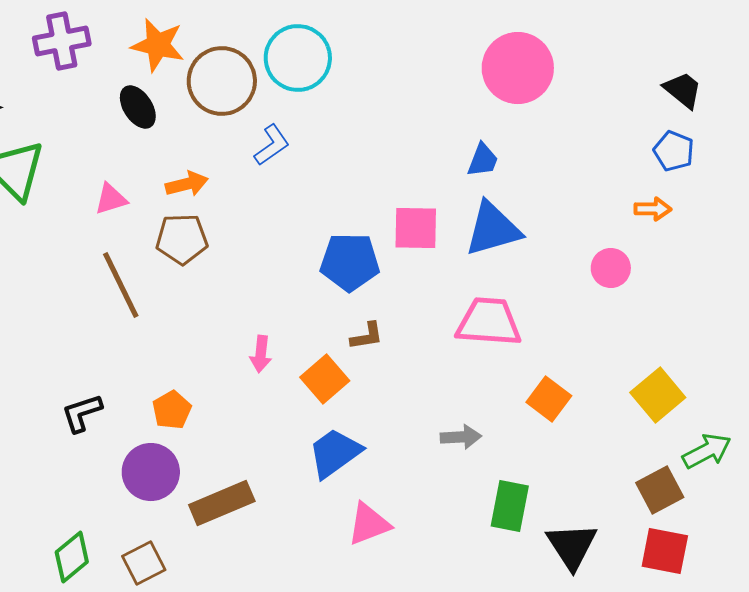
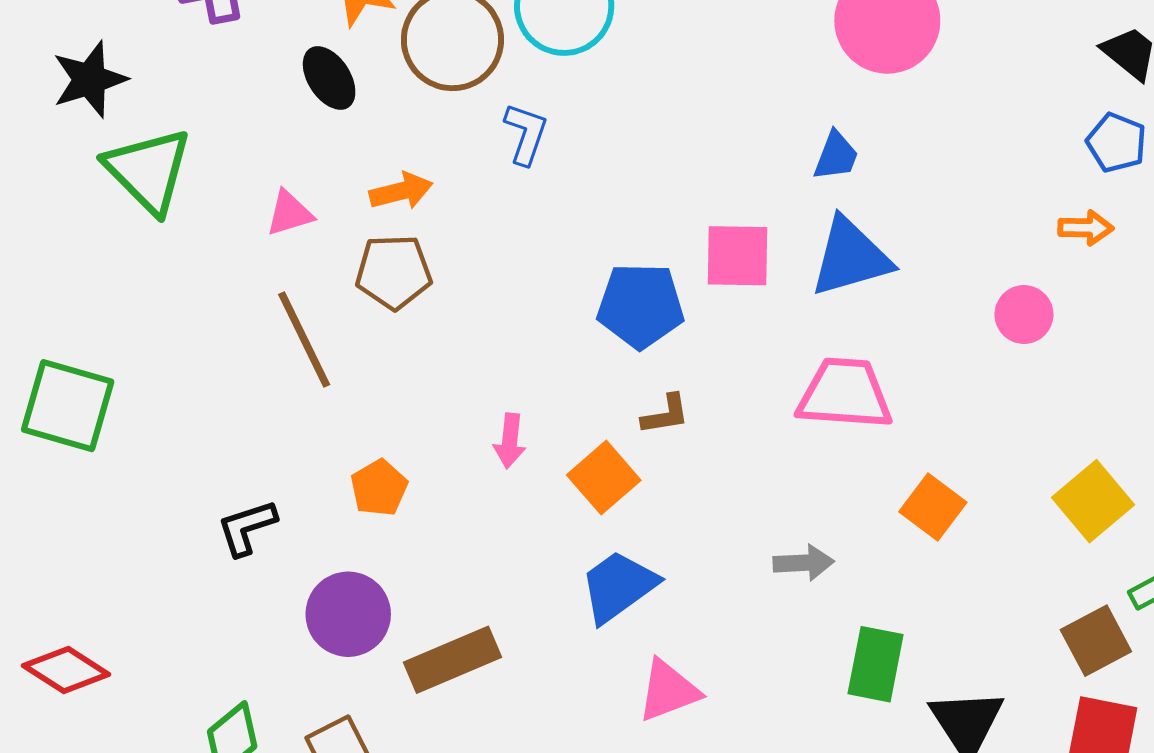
blue L-shape: (272, 145) -> (526, 134), turned -36
orange pentagon: (172, 410) -> (379, 488), moved

